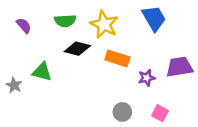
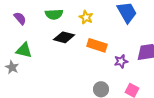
yellow star: (104, 24) -> (86, 17), size x0.6
green triangle: (42, 72) -> (24, 50), moved

